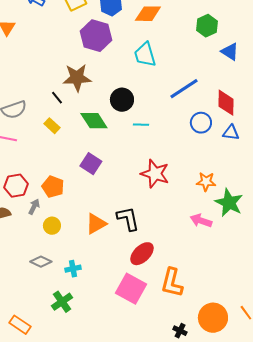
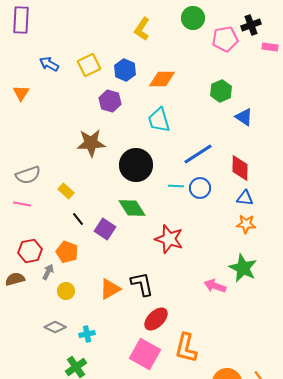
purple hexagon: (96, 36) -> (110, 101), size x0.7
black line: (57, 98) -> (78, 219), moved
black circle: (122, 100) -> (136, 165), size x1.4
green diamond: (94, 121) -> (132, 208), moved
blue circle: (201, 123) -> (200, 188), moved
cyan line: (141, 125) -> (176, 186), moved
orange star: (206, 182) -> (246, 224), moved

